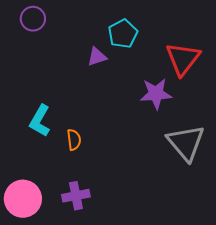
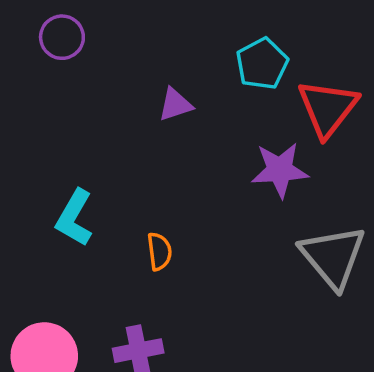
cyan pentagon: (123, 34) -> (262, 64), moved
orange semicircle: (74, 140) -> (159, 251), moved

